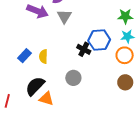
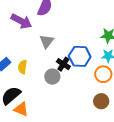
gray triangle: (64, 16) -> (47, 41), moved
gray circle: (73, 78) -> (52, 77), moved

